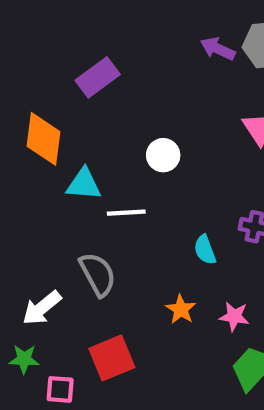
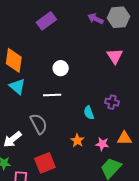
purple rectangle: (98, 77) -> (46, 21), moved
white circle: (163, 155) -> (61, 68), moved
cyan triangle: (84, 184) -> (17, 86), moved, turned 36

